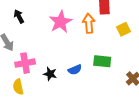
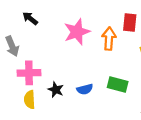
black arrow: (19, 16) -> (30, 18), turned -32
yellow semicircle: (18, 87) -> (30, 100), moved

